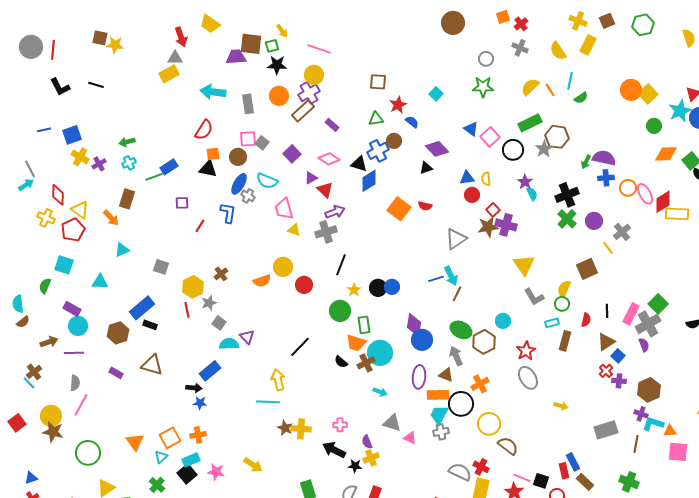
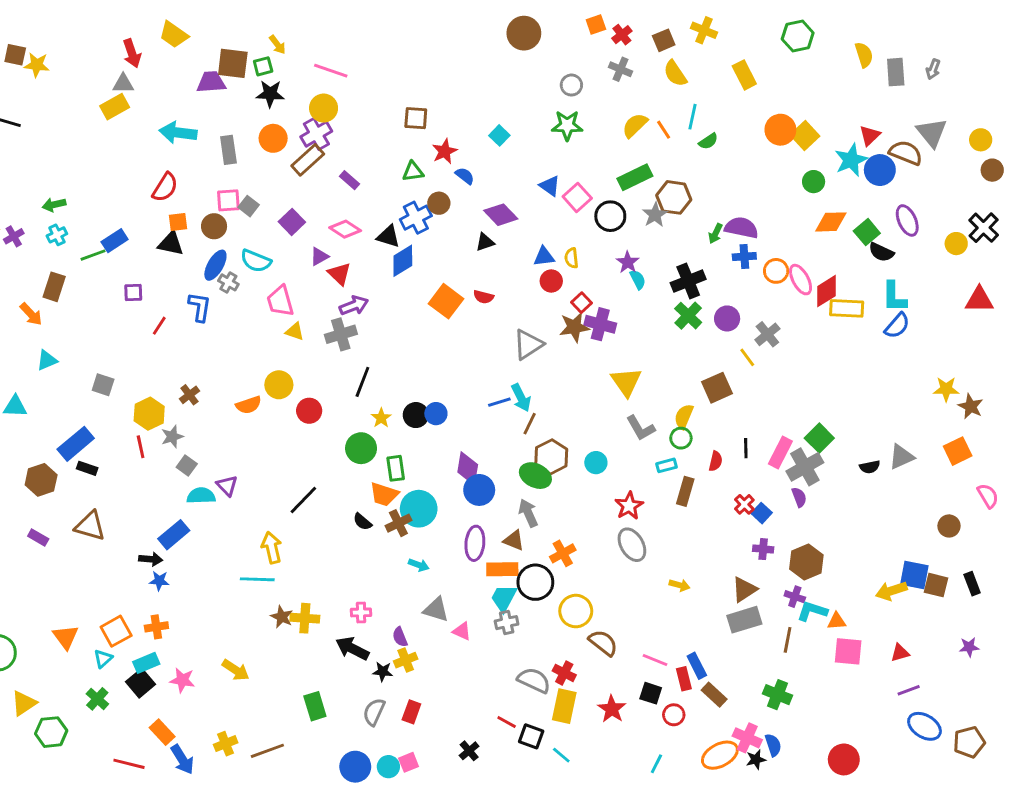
brown square: (607, 21) -> (664, 40), moved
yellow rectangle: (588, 45) -> (744, 75), moved, turned -54
brown hexagon: (484, 342) -> (551, 457), moved
brown triangle: (606, 342) -> (744, 589), moved
red cross: (606, 371) -> (744, 504), moved
pink line: (522, 478) -> (655, 660), moved

